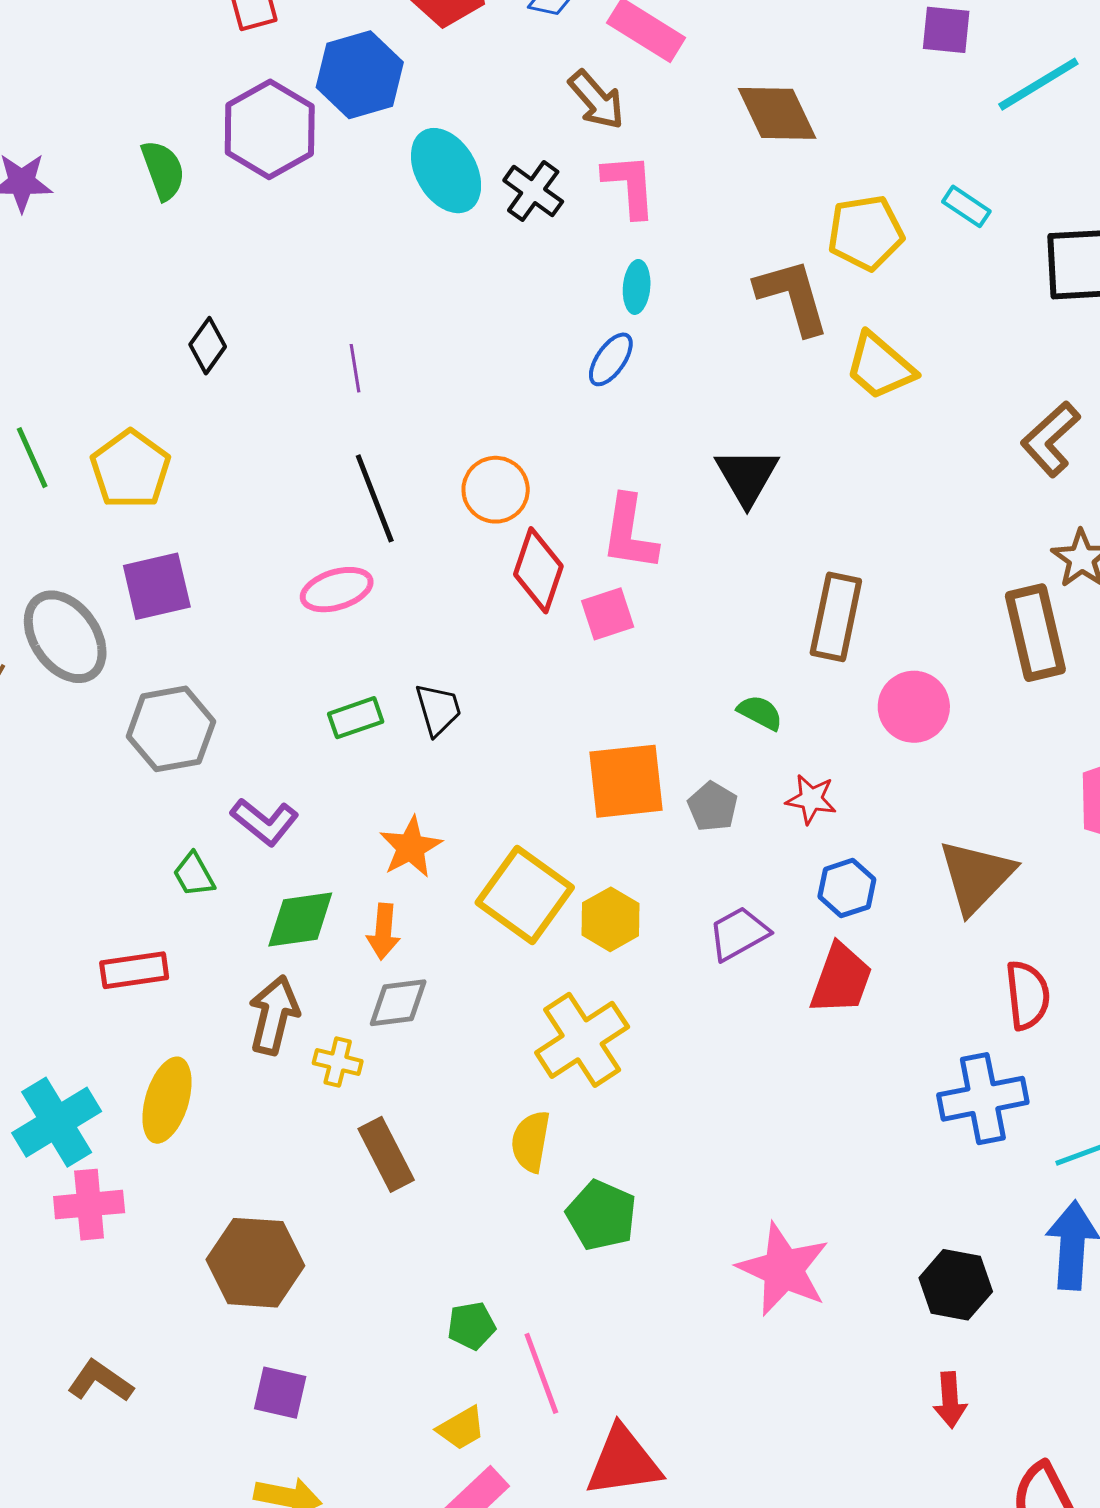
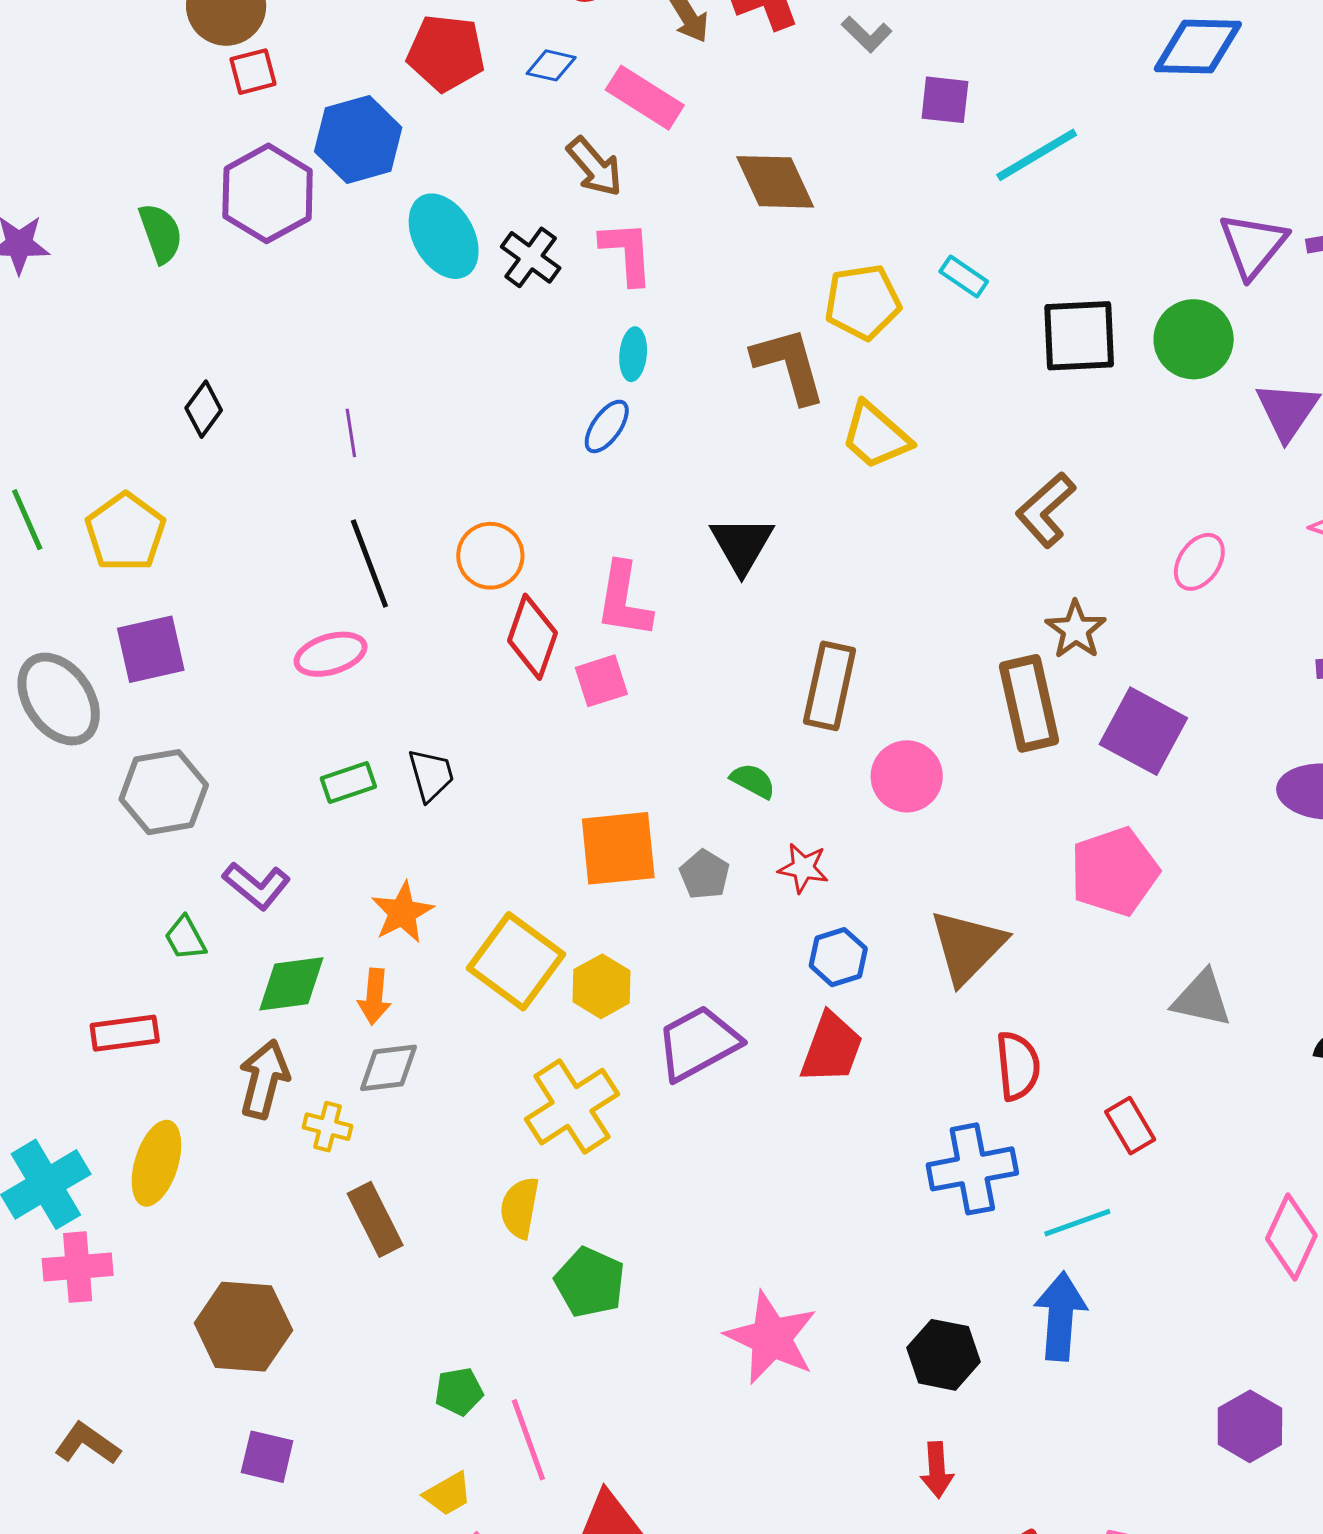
purple trapezoid: (739, 934) -> (698, 1043), moved, size x1.4

